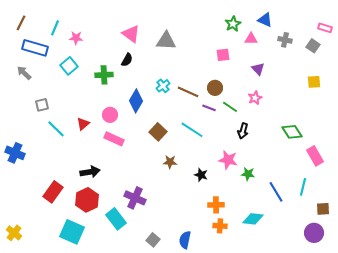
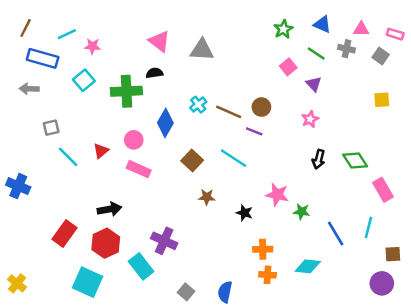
cyan line: (55, 28) -> (67, 34), turned 42
pink triangle: (251, 39) -> (361, 29), moved
pink square: (223, 55) -> (288, 67), moved, turned -32
black semicircle: (127, 60) -> (154, 73), turned -128
gray arrow: (24, 73) -> (29, 89), turned -42
green cross: (104, 75) -> (126, 91), size x1.4
green line: (230, 107) -> (316, 54), moved
black arrow: (243, 131) -> (319, 159), moved

